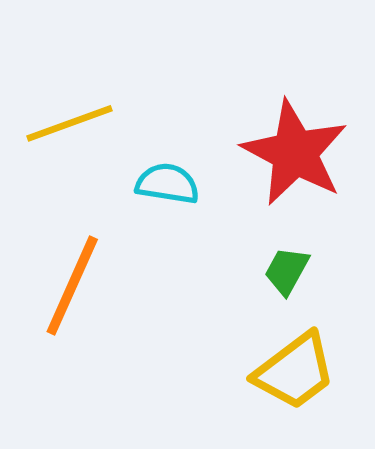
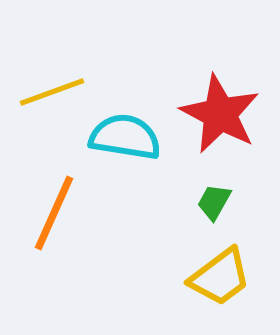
cyan semicircle: (167, 184) -> (125, 137), size x1.5

